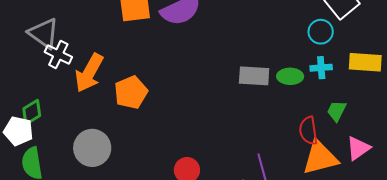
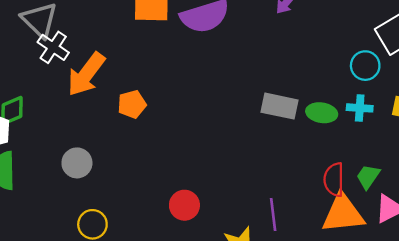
orange pentagon: (131, 92) -> (132, 104), size x0.7
green trapezoid: (337, 111) -> (368, 177), moved
gray circle: (92, 148) -> (77, 163), size x0.7

